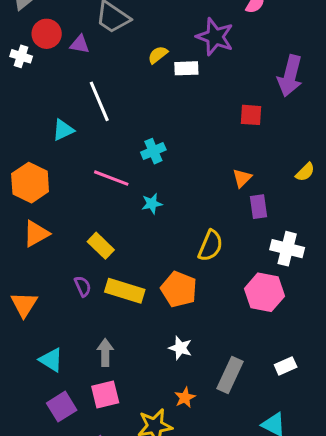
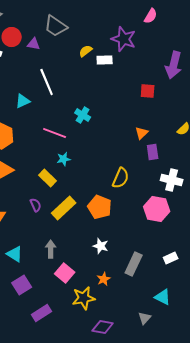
cyan cross: (153, 151) -> (83, 115), turned -35
cyan star: (152, 204) -> (64, 159), moved
yellow rectangle: (125, 291) -> (64, 208), turned -60
pink square: (105, 395) -> (65, 273), moved, turned -36

